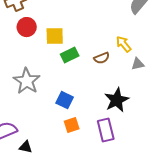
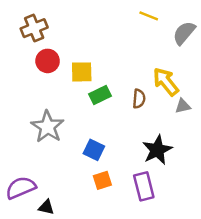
yellow arrow: (124, 44) -> (166, 82), size x1.4
brown semicircle: (102, 58) -> (139, 99), turned -63

